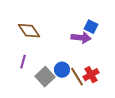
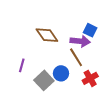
brown diamond: (29, 31) -> (47, 35), moved
brown line: (77, 77) -> (76, 57), moved

